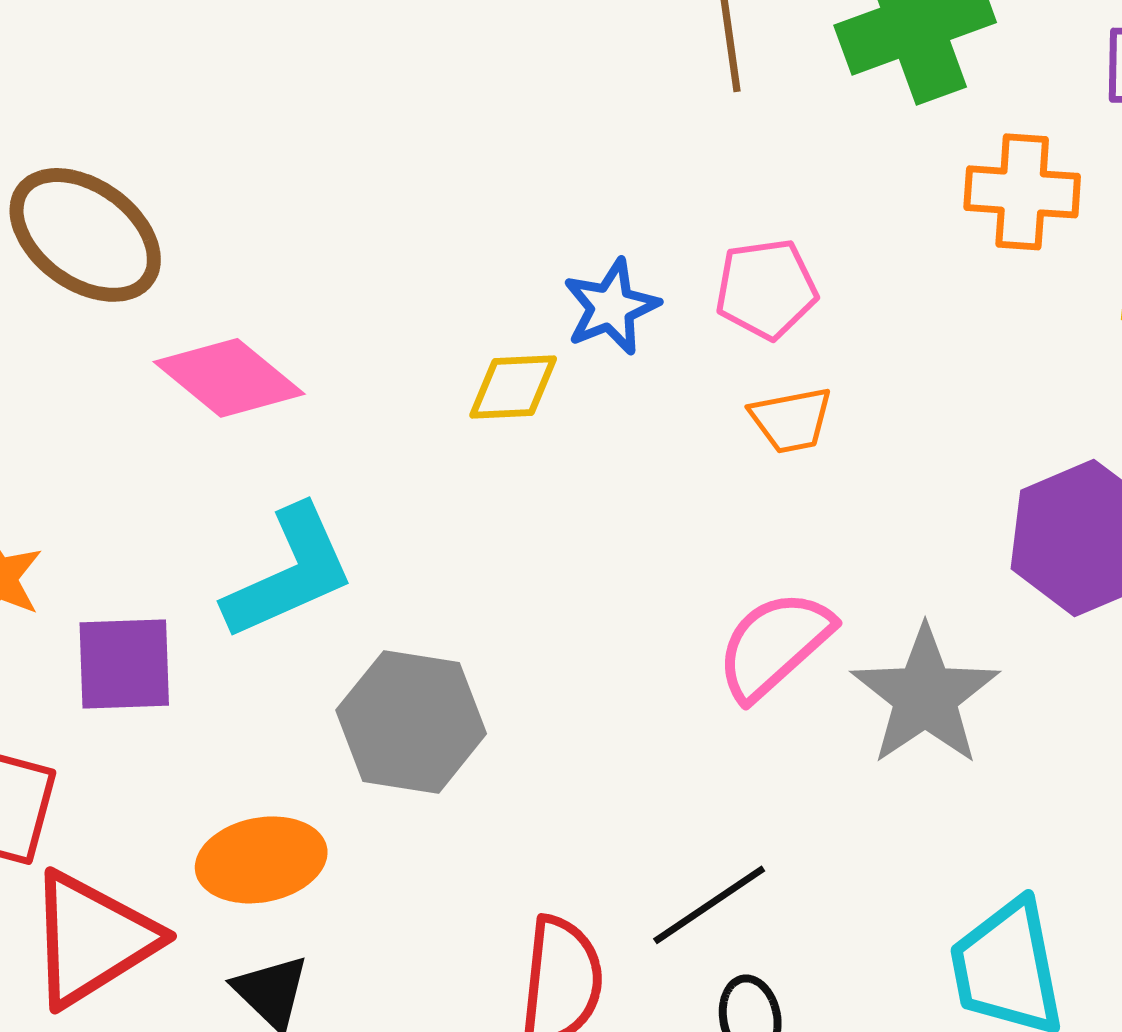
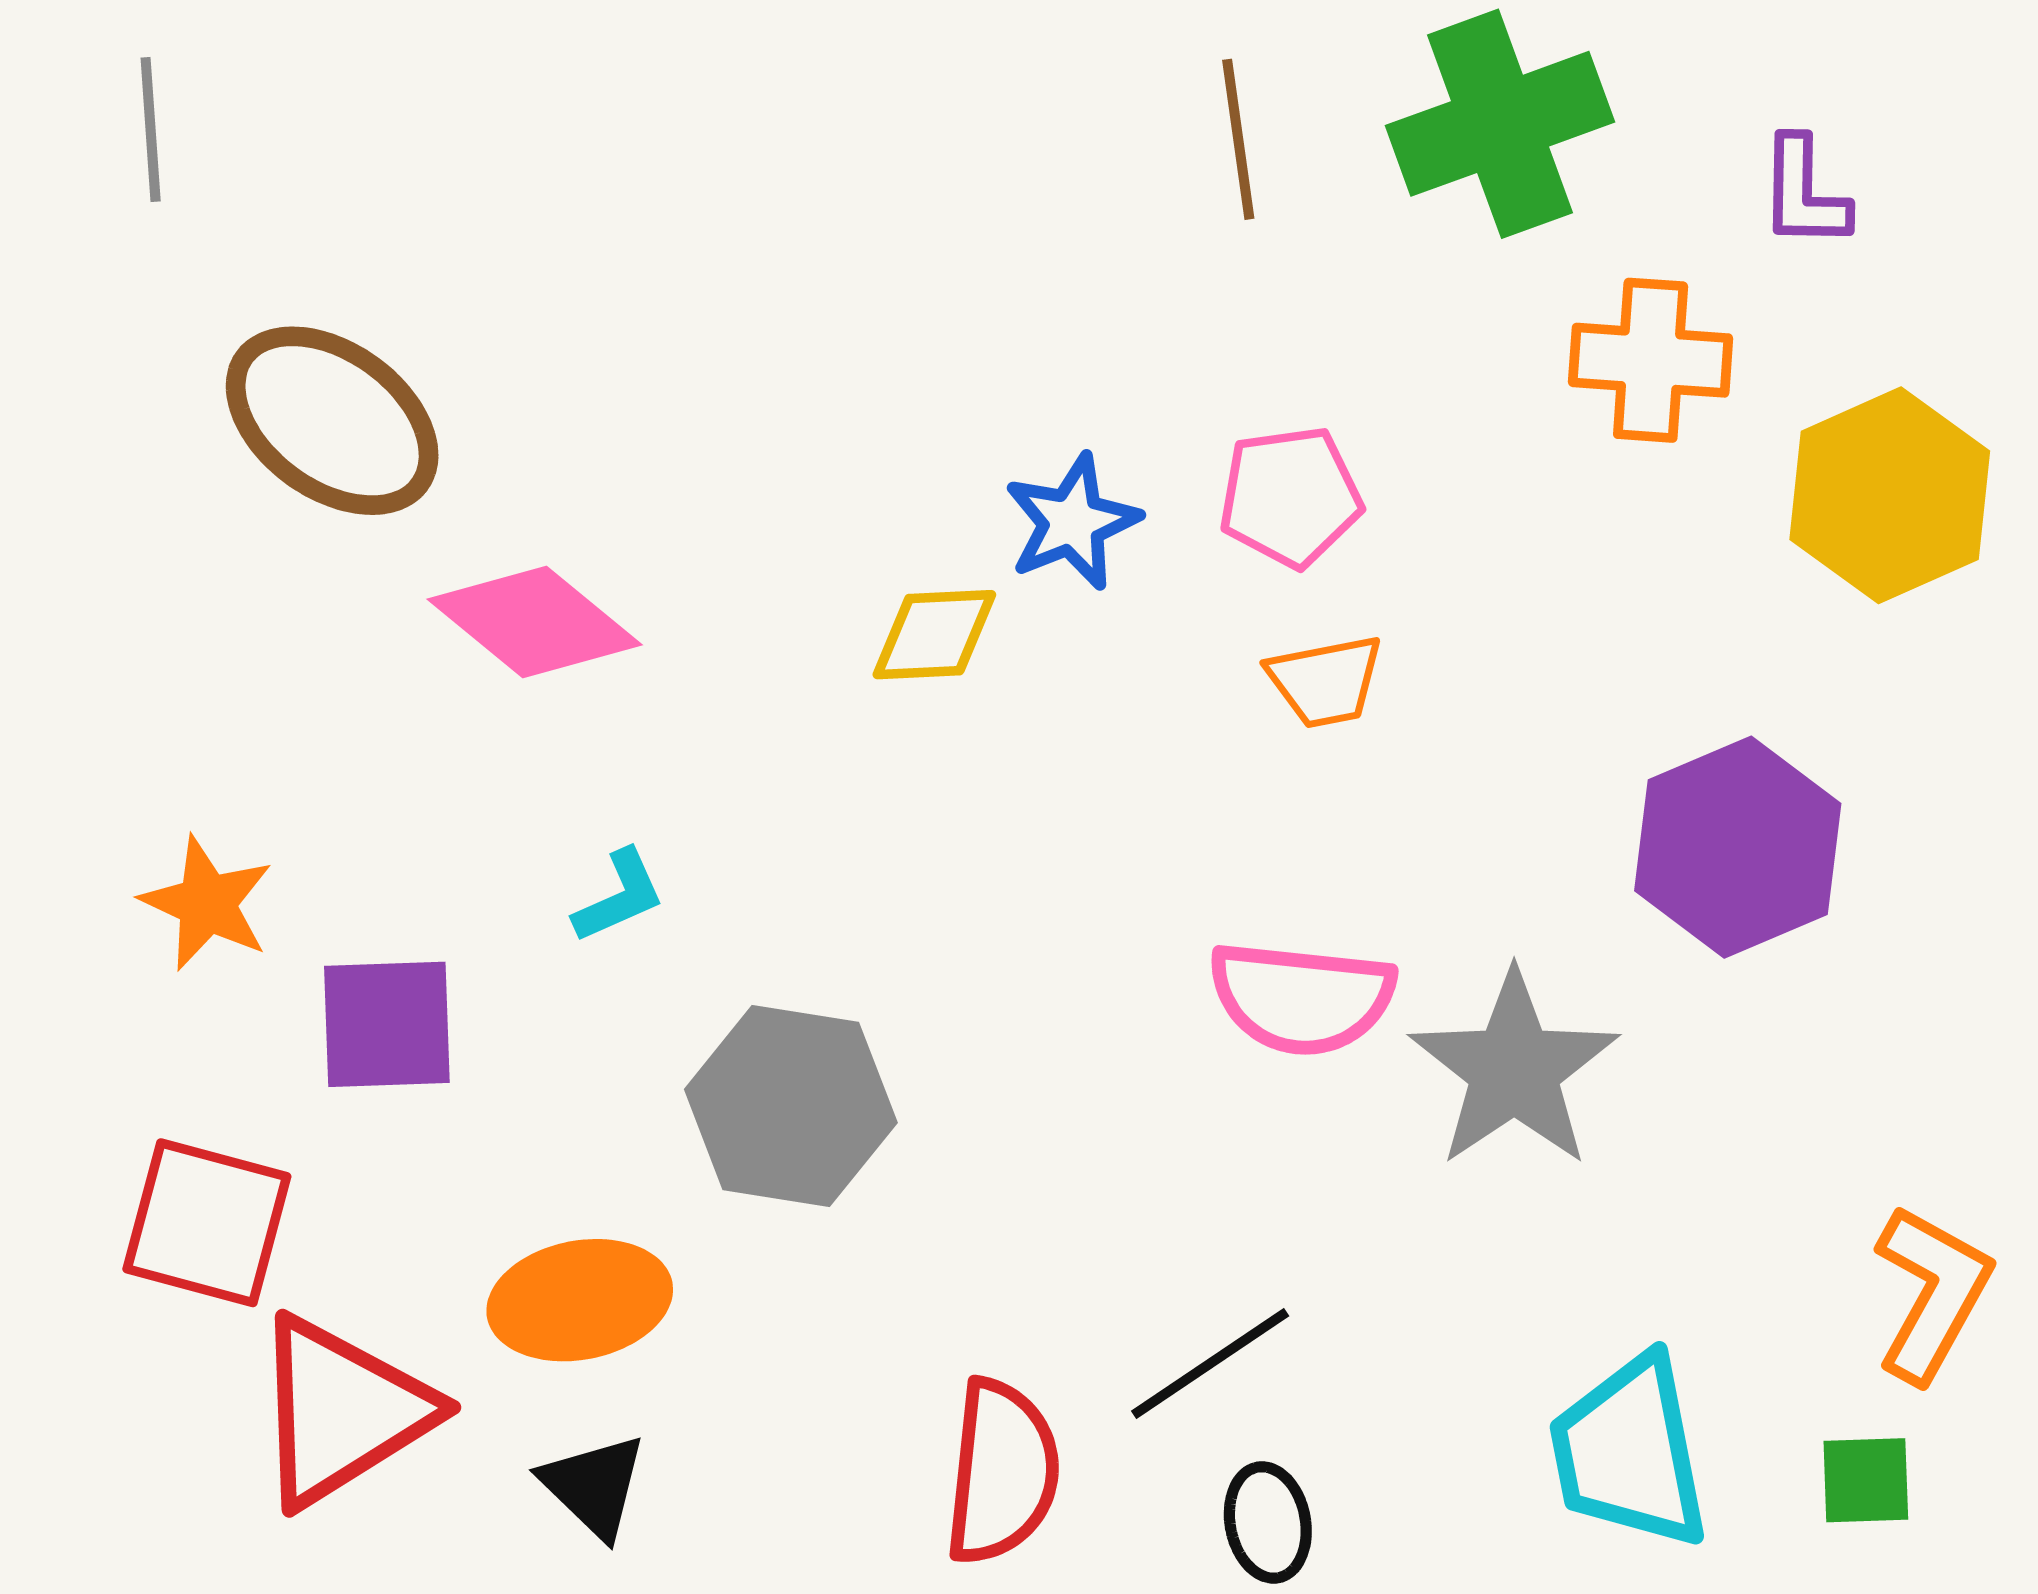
cyan L-shape: (289, 573) -> (619, 896), size x0.5
pink semicircle: (774, 645) -> (1302, 998), turned -132

